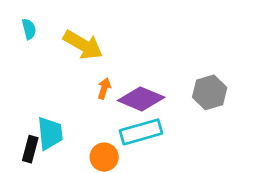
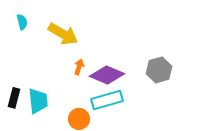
black rectangle: (30, 149) -> (14, 98), moved

